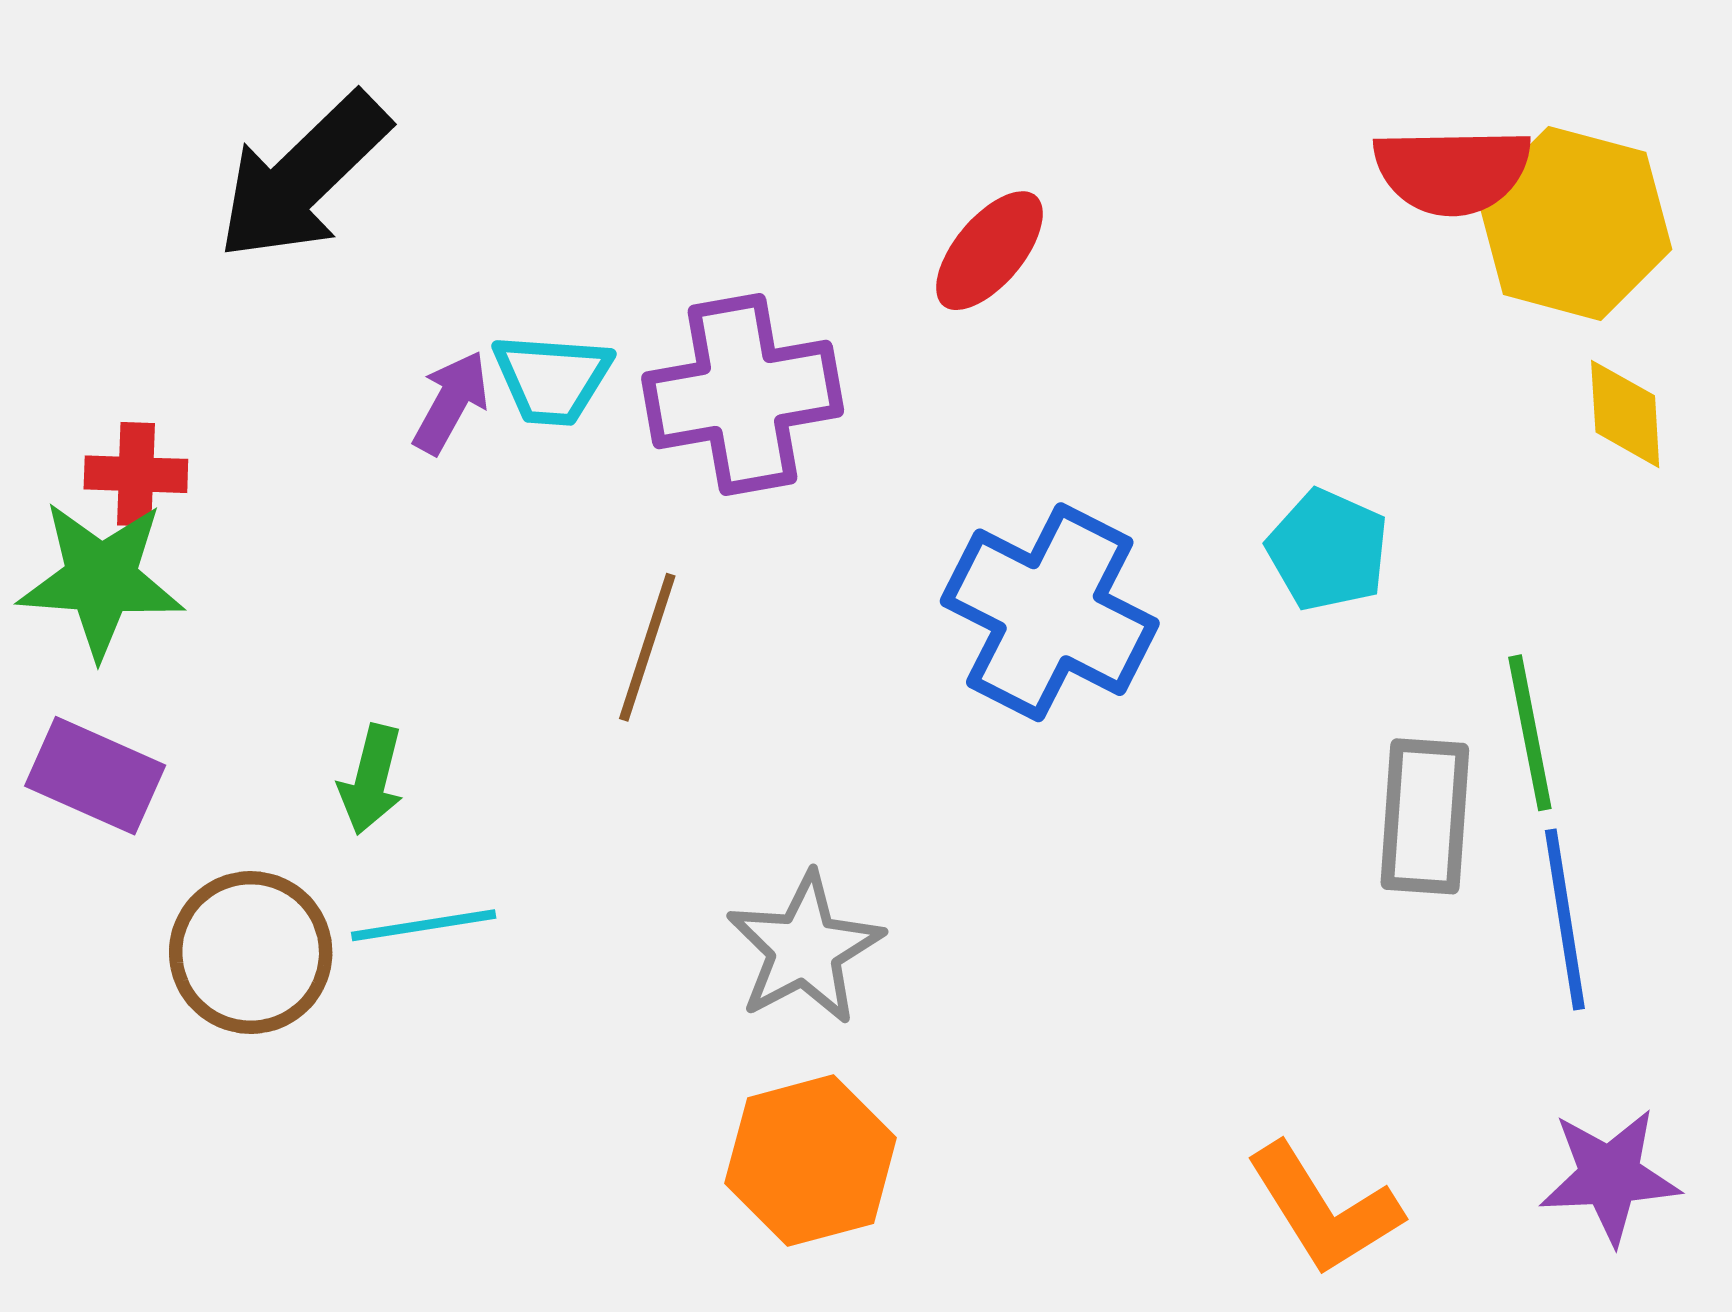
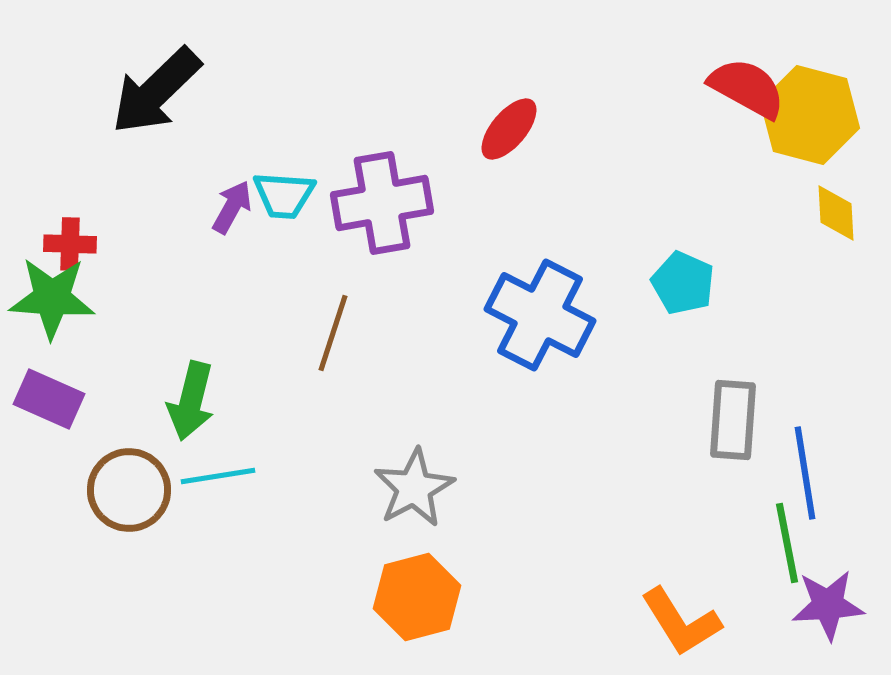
red semicircle: (1452, 171) -> (747, 88), turned -150
green line: (1530, 733) -> (787, 543), moved
green arrow: (371, 779) -> (191, 401), size x1.4

